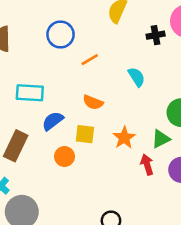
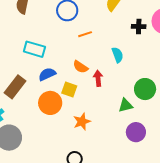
orange star: (124, 138) -> (82, 122), moved
orange circle: (64, 156) -> (50, 103), size x1.5
red arrow: (147, 165) -> (98, 78), moved

